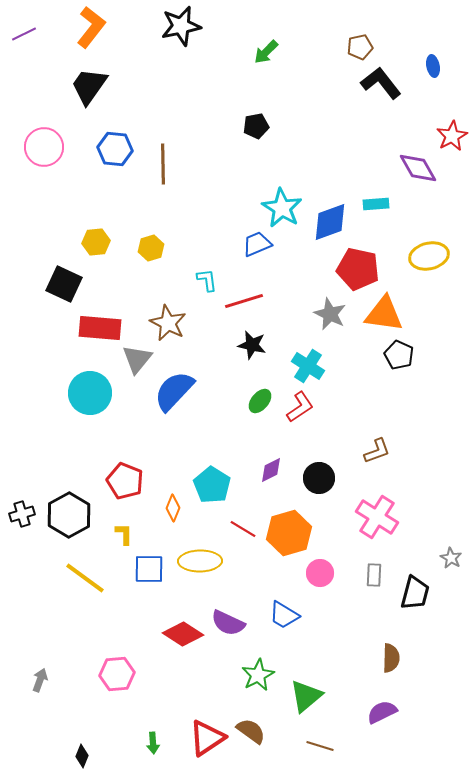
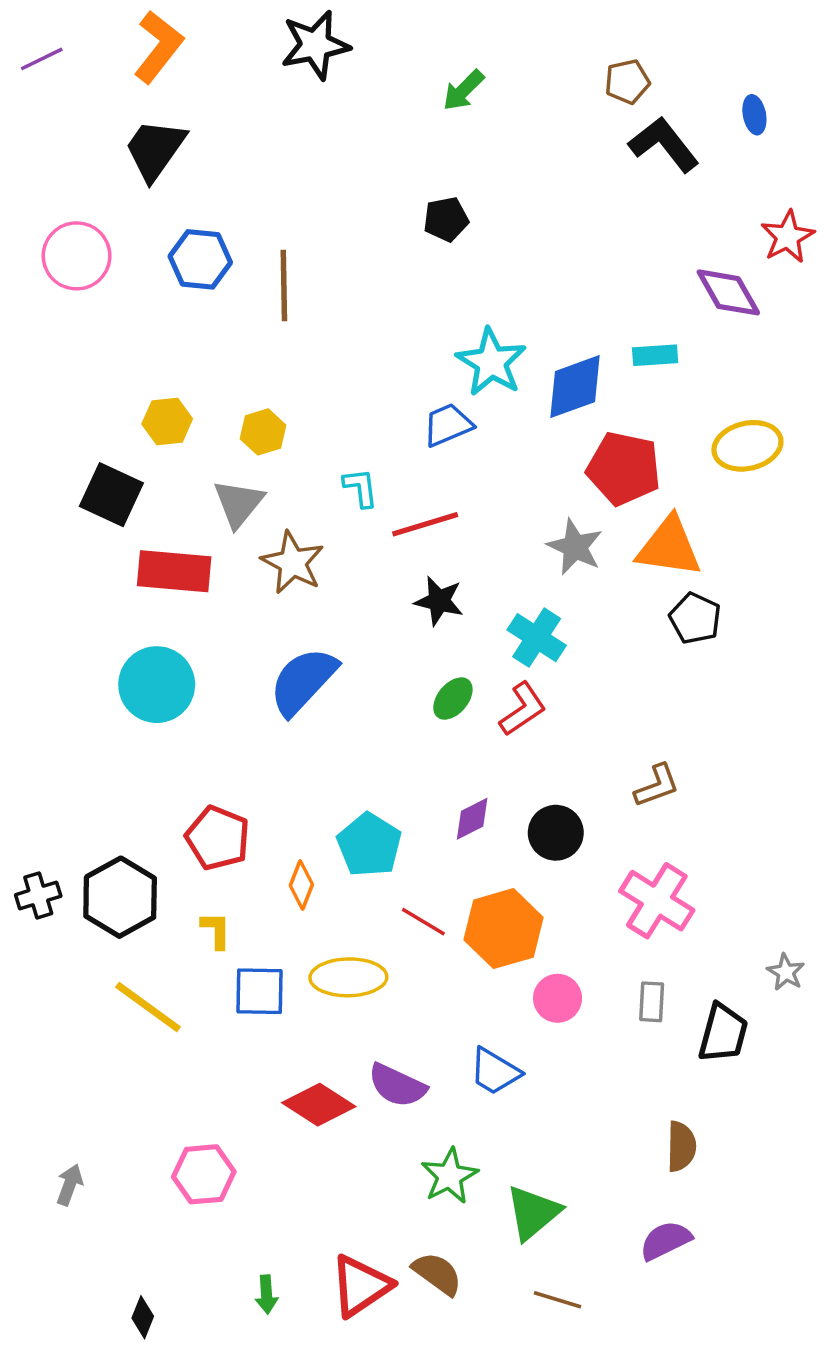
gray triangle: (137, 359) -> (239, 503), moved

